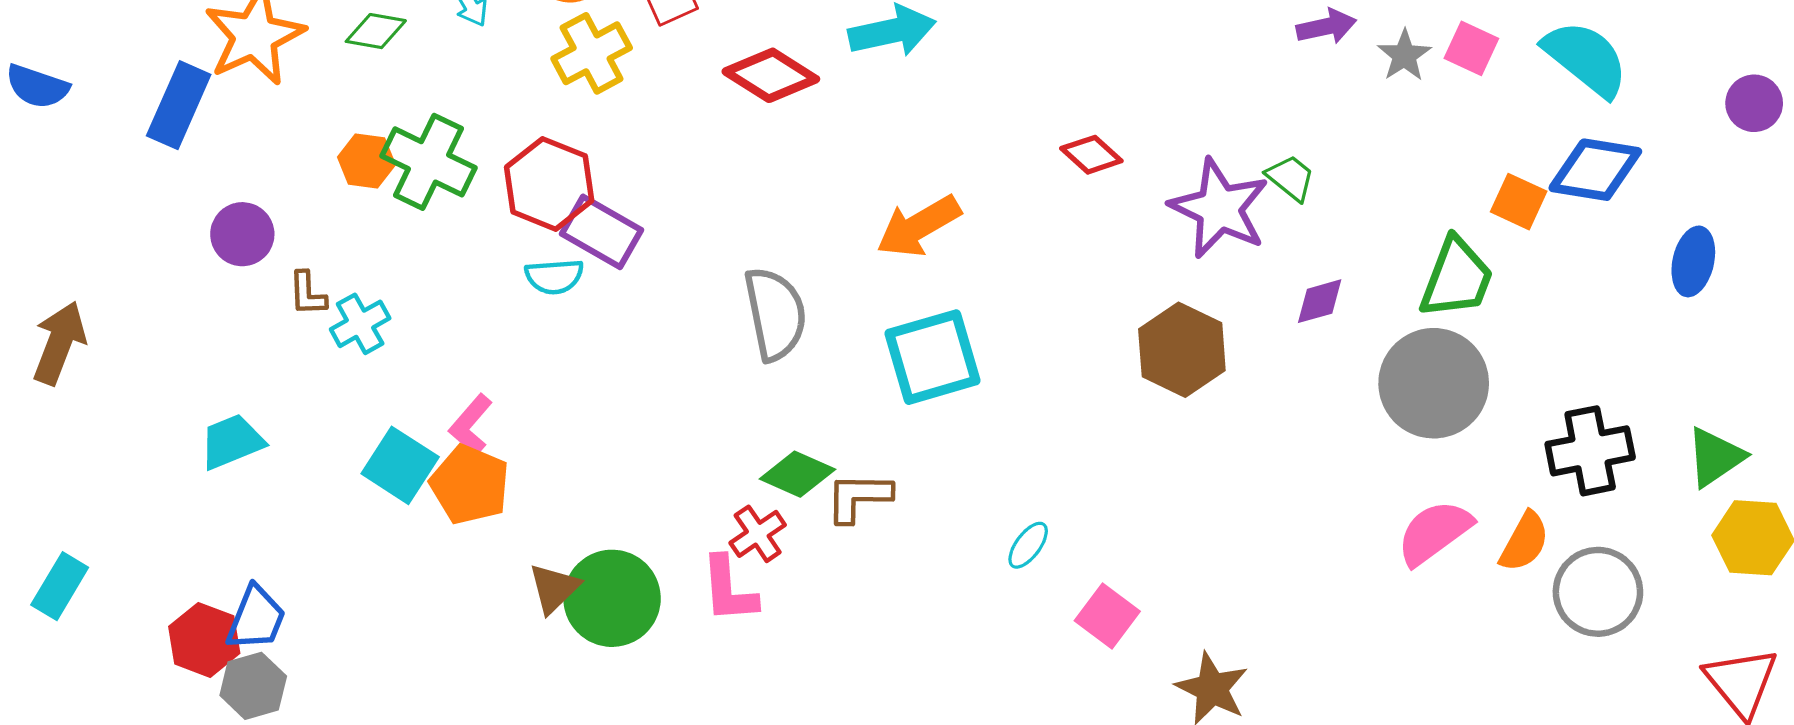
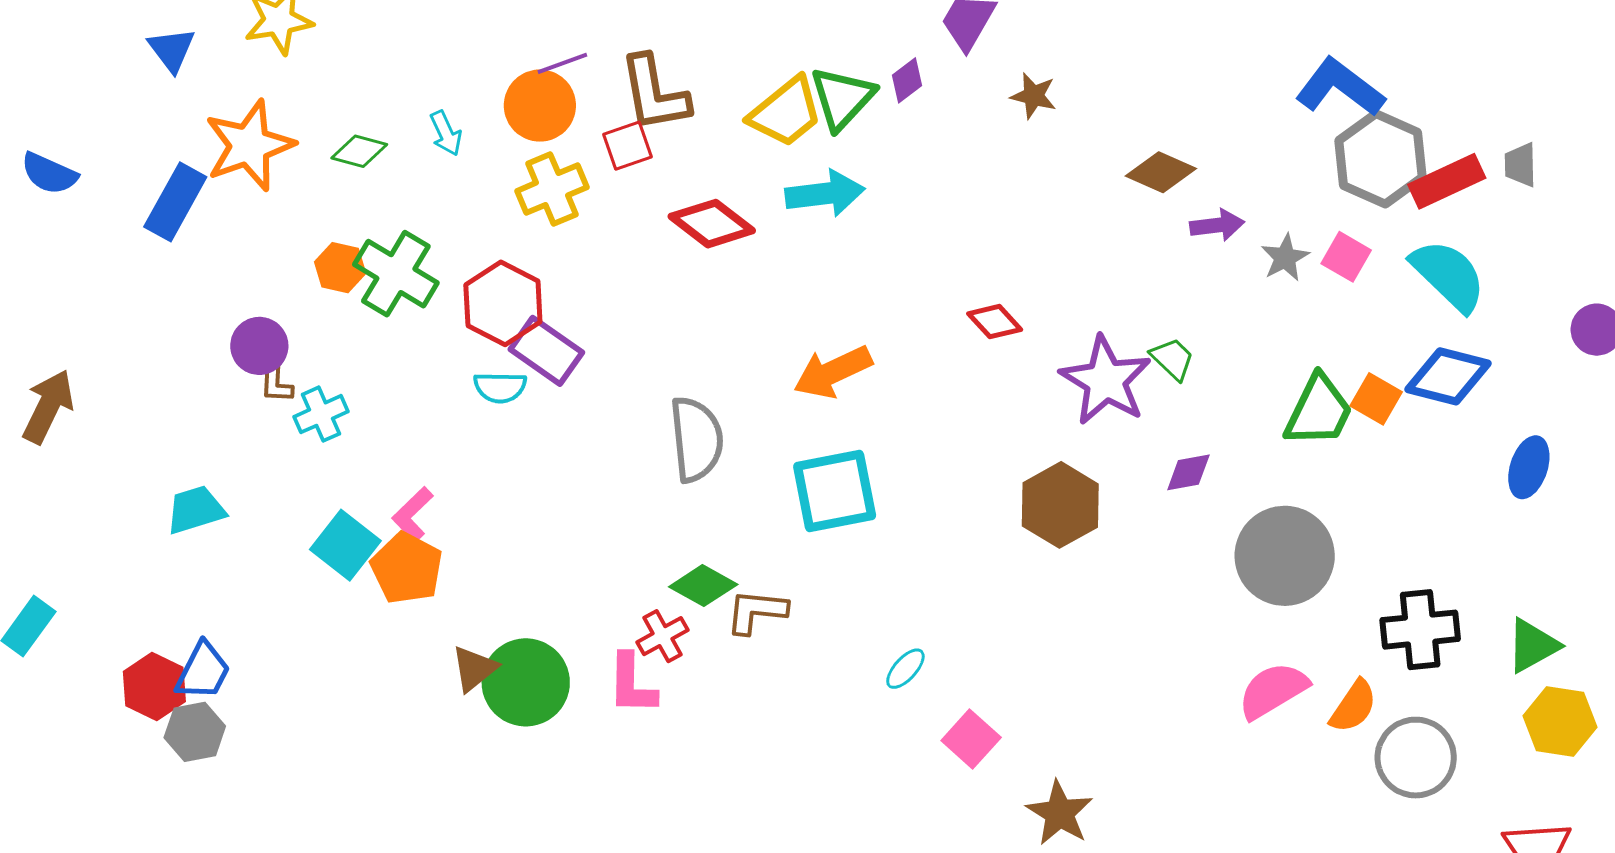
purple circle: (242, 234) -> (259, 346), moved
green trapezoid: (1457, 278) -> (1319, 411), moved

